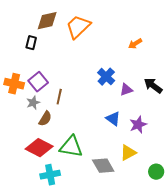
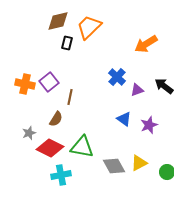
black rectangle: (31, 43) -> (67, 43), moved
orange arrow: (135, 44) -> (146, 44), size x1.6
gray star: (33, 103) -> (29, 133), moved
yellow triangle: (128, 153) -> (139, 163), moved

